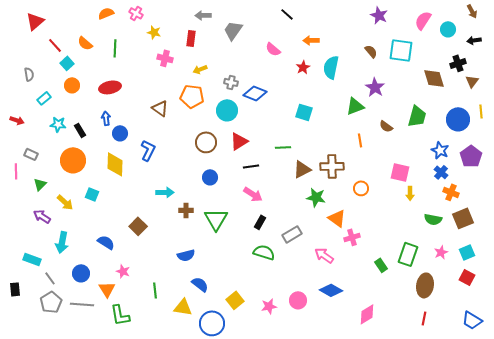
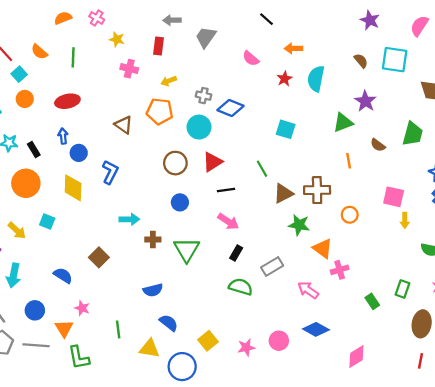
green line: (283, 147) -> (262, 169), turned 63
green rectangle: (408, 254) -> (403, 289), size x0.7

